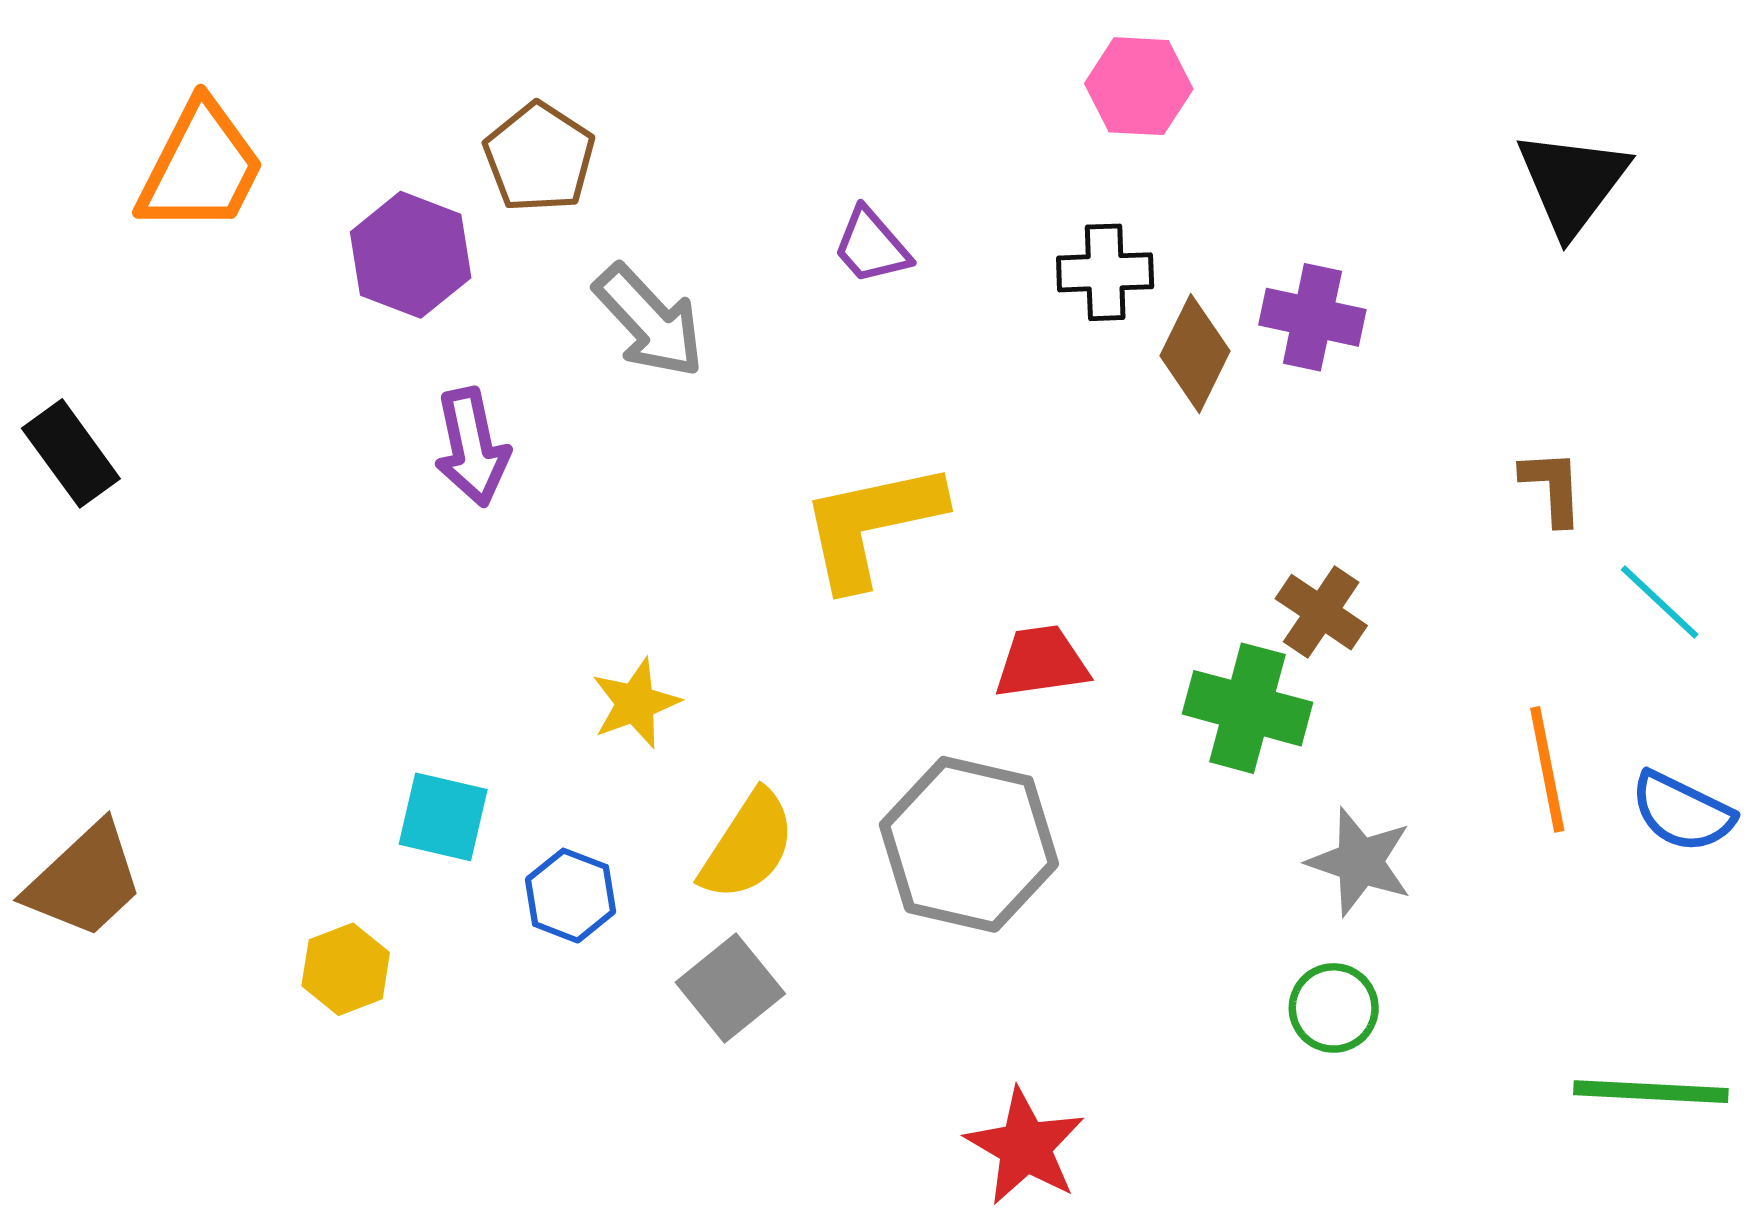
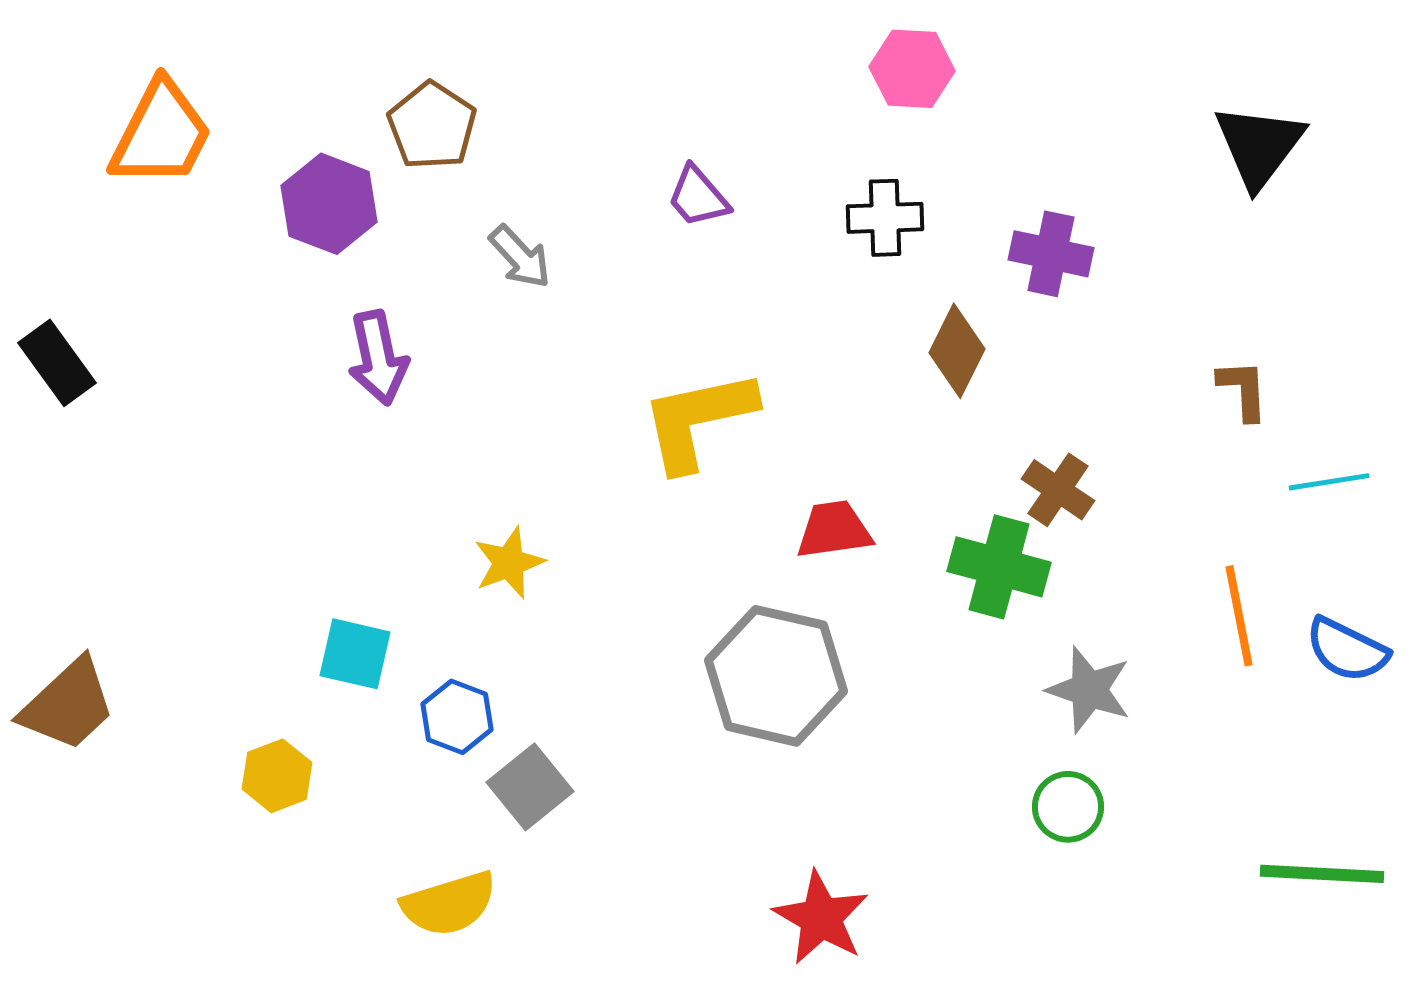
gray arrow: (649, 321) -> (520, 257), size x0.7
brown diamond: (1195, 353) -> (957, 351), moved
cyan line: (1660, 602) -> (1329, 482), turned -52
yellow semicircle: (748, 846) -> (449, 904), moved, turned 40
gray square: (730, 988) -> (530, 787), moved

